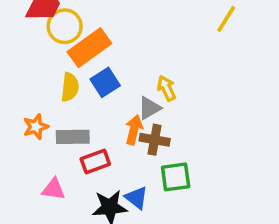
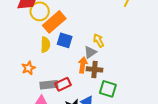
blue square: (105, 82) -> (65, 40), turned -35
gray rectangle: (73, 137) -> (49, 85), moved
green square: (176, 177) -> (108, 89), turned 30

